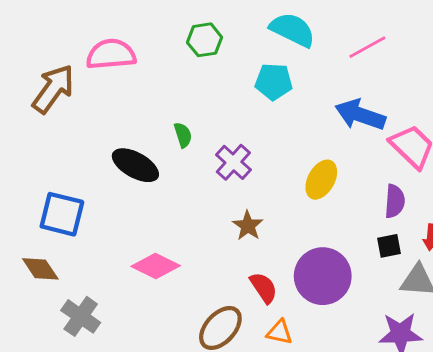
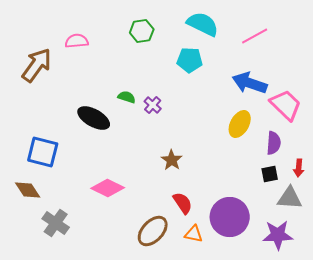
pink semicircle: (111, 54) -> (77, 41), size x0.7
green semicircle: (183, 135) -> (127, 97), turned -54
purple cross: (233, 162) -> (153, 105), moved, size x0.7
yellow ellipse: (321, 180) -> (240, 124), moved
purple circle: (323, 276) -> (230, 217), moved

